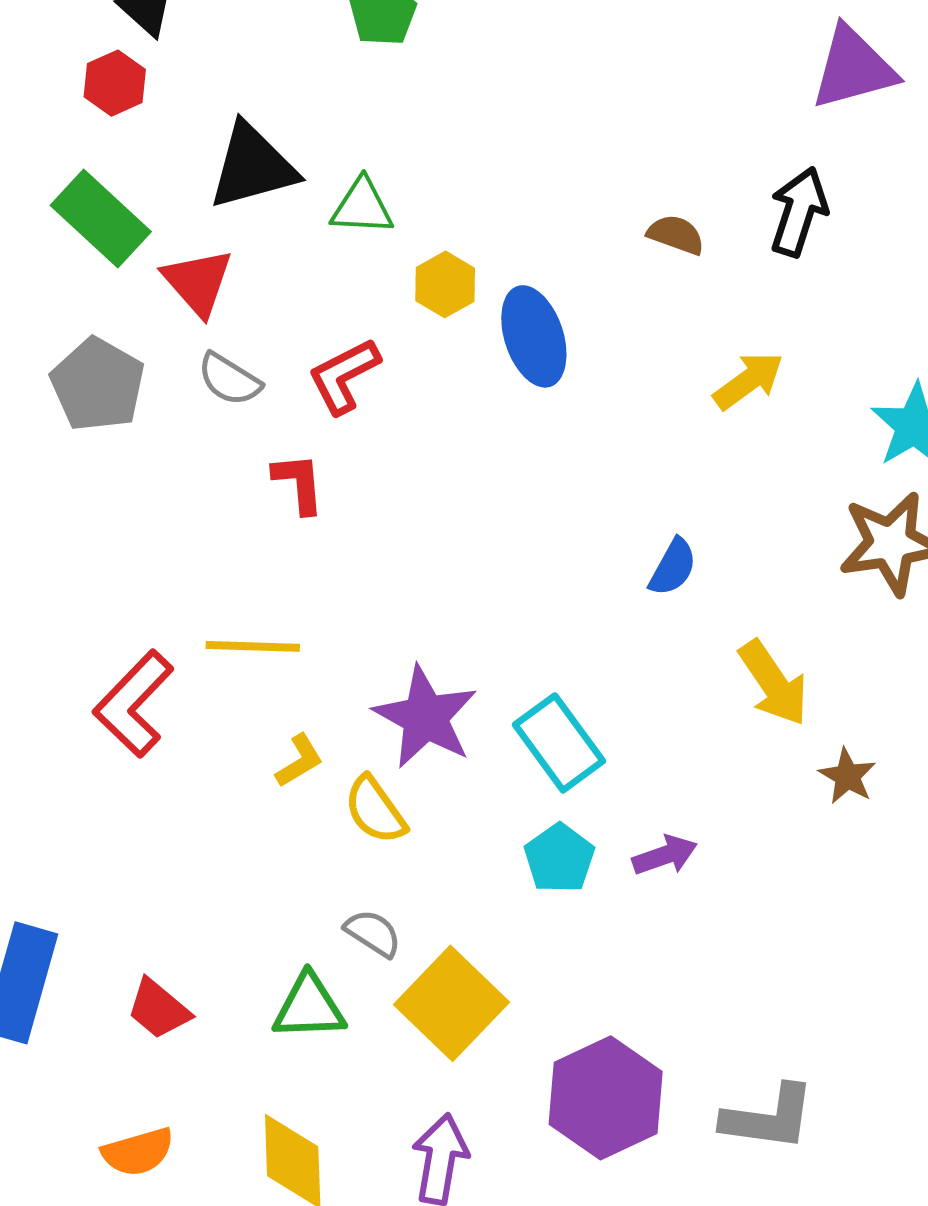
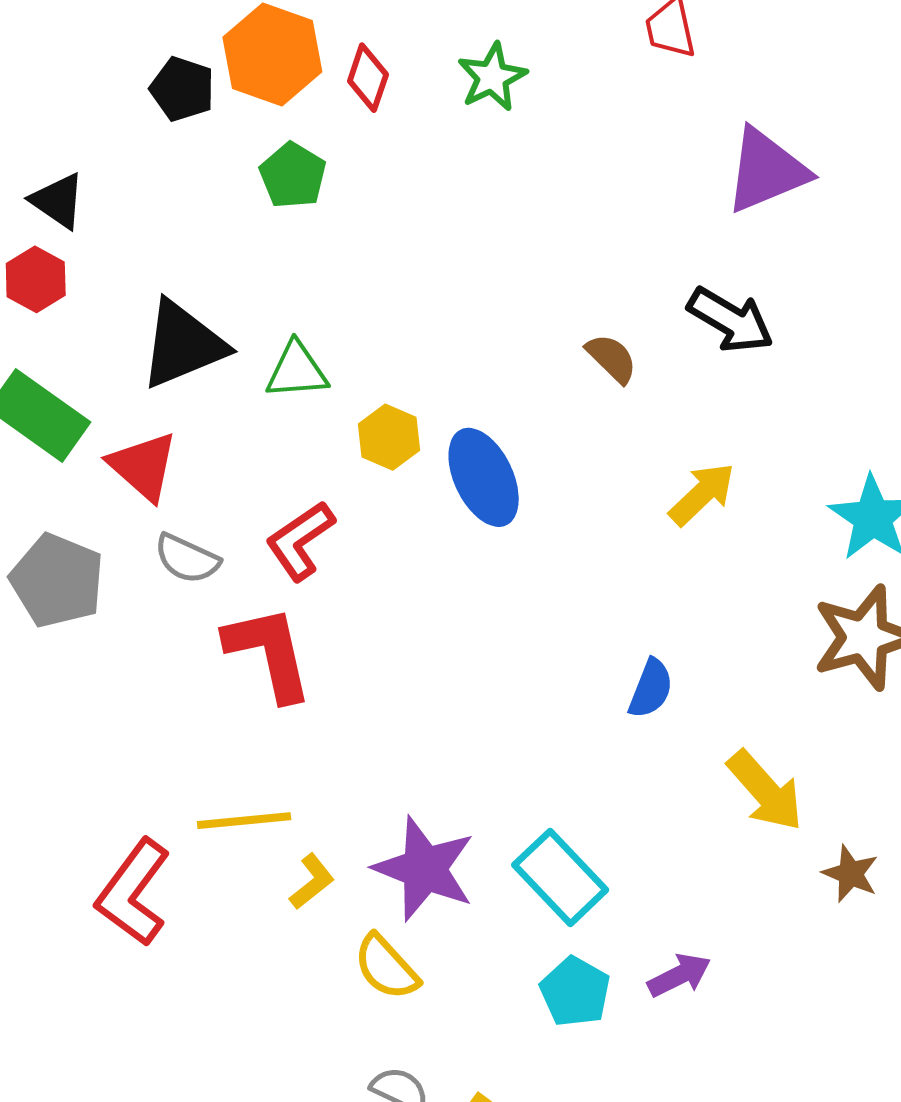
black arrow: (799, 212) -> (730, 320), turned 110
brown semicircle: (676, 235) -> (612, 358), turned 32
red L-shape: (299, 483) -> (269, 653), size x1.6
yellow L-shape: (299, 761) -> (312, 882), moved

